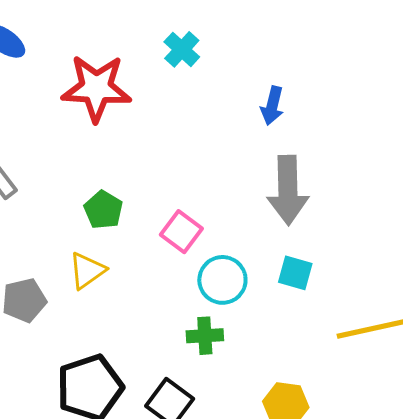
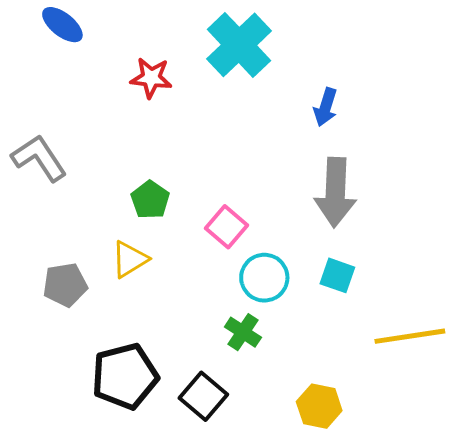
cyan cross: (182, 49) -> (239, 45), size x1.8
red star: (96, 88) -> (151, 78), size x0.6
green cross: (205, 336) -> (243, 332), turned 33

